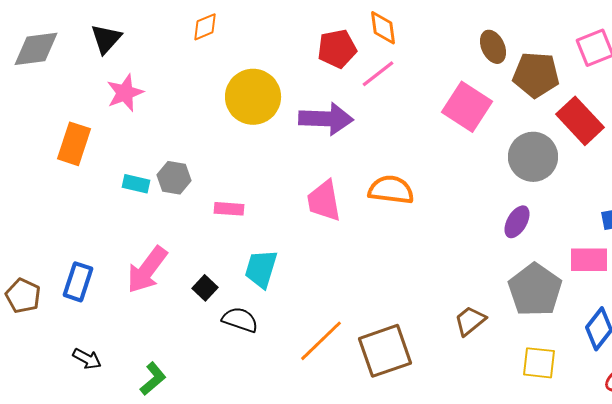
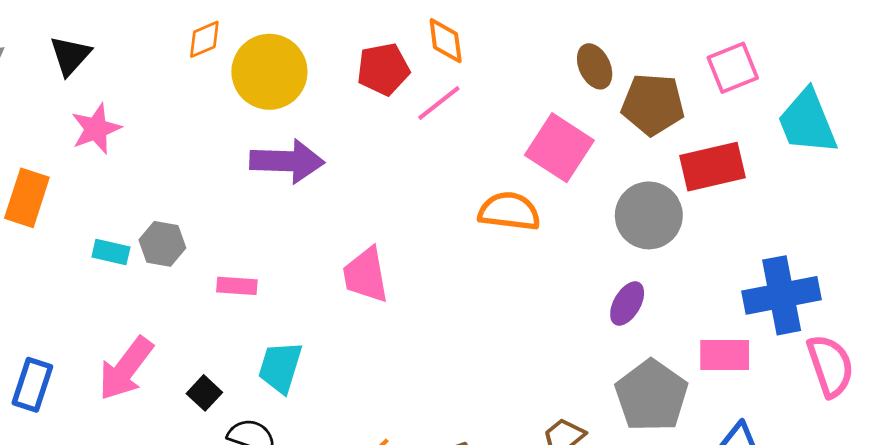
yellow circle: (253, 97) -> (269, 72), moved
purple arrow: (326, 119) -> (287, 161), moved
red rectangle: (580, 121) -> (712, 167), turned -60
orange semicircle: (391, 190) -> (509, 211), moved

